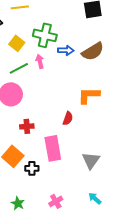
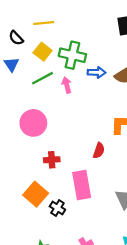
yellow square: (17, 43) -> (43, 52), moved
green line: (19, 68) -> (43, 78), moved
black cross: (32, 168) -> (57, 208), turned 32

